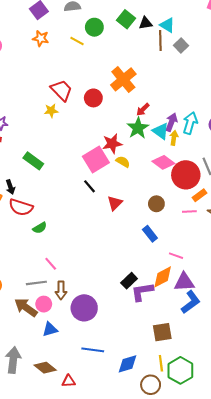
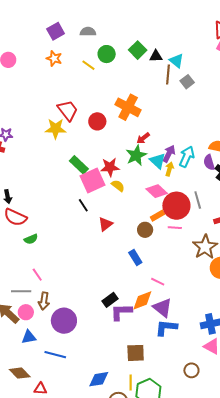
orange cross: (123, 79) -> (128, 107), turned -30
yellow star: (51, 111) -> (56, 129), size x1.5
green rectangle: (33, 161) -> (79, 165), moved
orange rectangle: (199, 195) -> (158, 216), moved
pink line: (189, 211) -> (175, 228), moved
purple triangle: (184, 282) -> (162, 308), turned 35
blue L-shape: (191, 302) -> (166, 328), turned -145
blue line: (93, 350) -> (55, 355), moved

